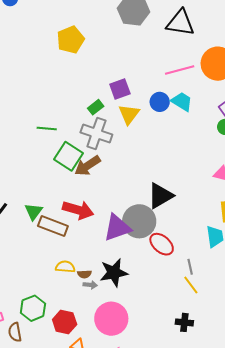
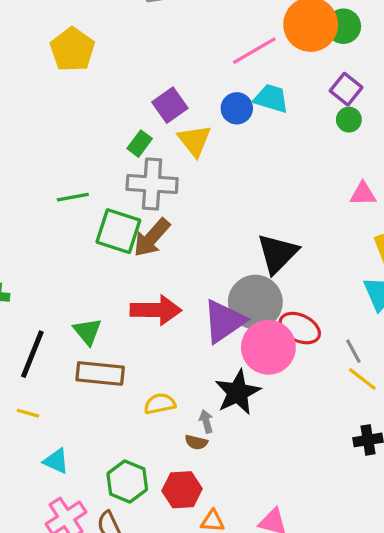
brown rectangle: (53, 226) -> (100, 373), moved
brown semicircle: (84, 274) -> (196, 442), moved, turned 32
gray arrow: (90, 285) -> (206, 421), turned -96
pink circle: (111, 319) -> (268, 347), moved

